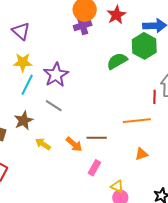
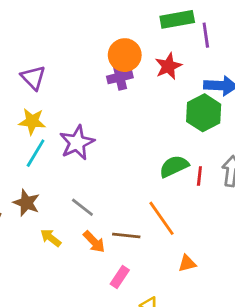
green semicircle: (117, 61) -> (174, 166), moved
red line: (155, 97) -> (199, 176), moved
gray line: (54, 106) -> (82, 207), moved
brown star: (24, 121) -> (26, 203), turned -30
orange line: (137, 121) -> (162, 218), moved, turned 56

